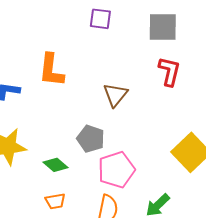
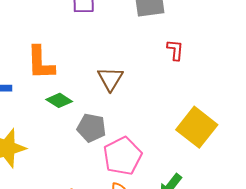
red L-shape: (169, 71) -> (175, 50), moved, size x0.7
green diamond: (56, 165) -> (59, 100), moved

